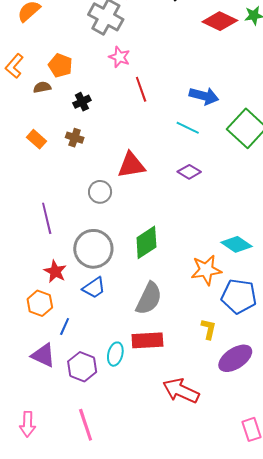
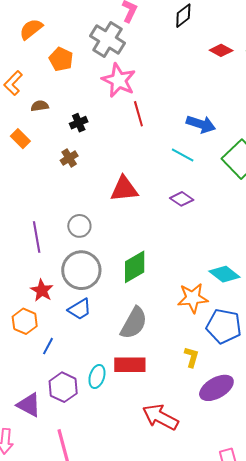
red diamond: (220, 21) -> (221, 50), size x0.7
pink star: (119, 57) -> (119, 80), size x1.6
orange pentagon: (60, 65) -> (61, 59), moved
brown cross: (75, 138) -> (69, 158), turned 36
orange rectangle: (37, 139) -> (20, 139), moved
gray circle: (100, 192) -> (79, 226), moved
purple triangle: (43, 355) -> (29, 405), moved

